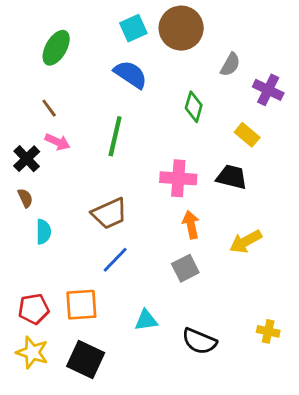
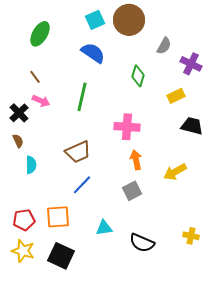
yellow rectangle: (247, 135) -> (176, 96), turned -66
black trapezoid: (232, 177) -> (192, 126), moved

